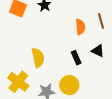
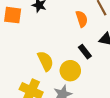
yellow circle: (69, 85) -> (70, 71), moved

